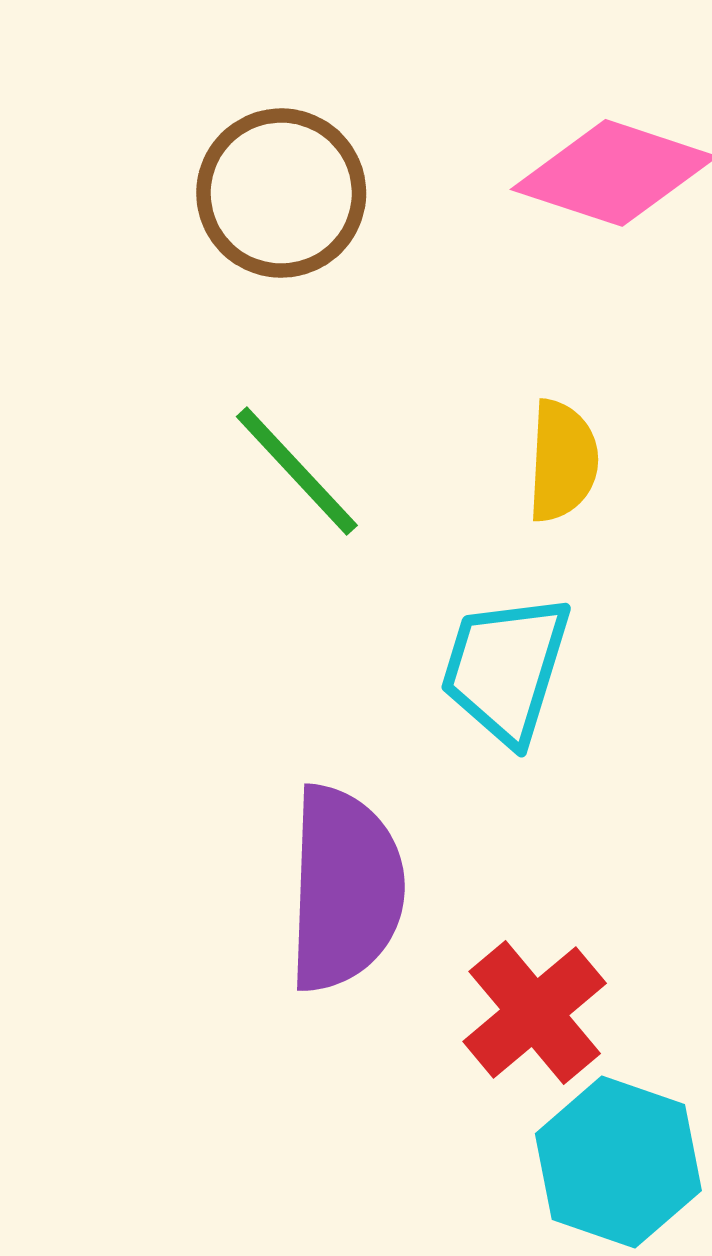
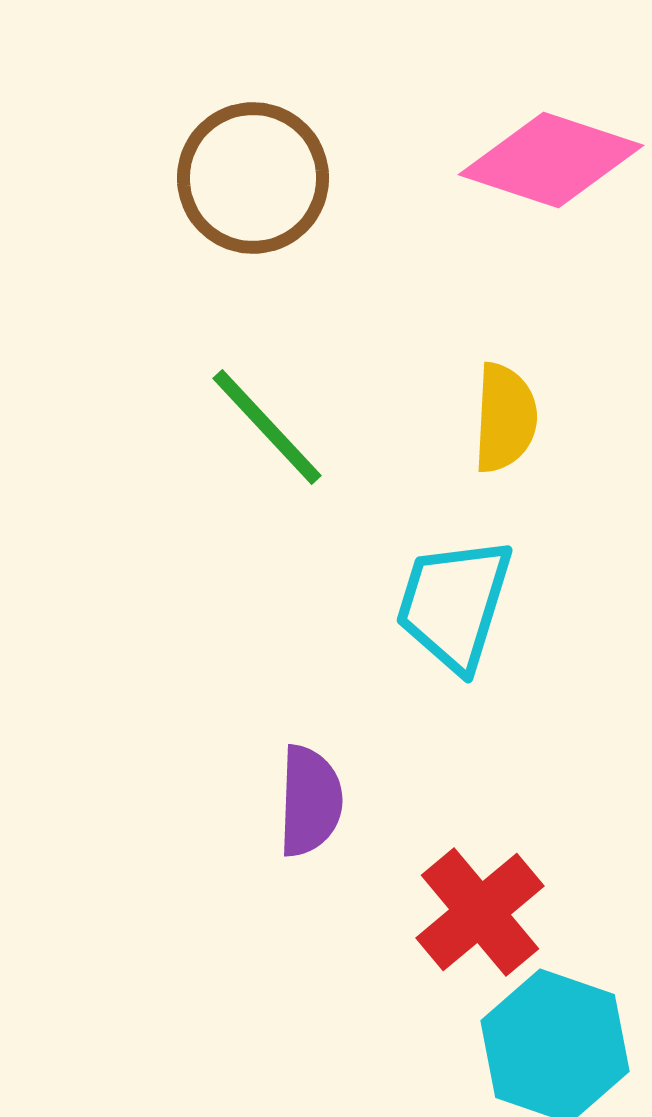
purple semicircle: (345, 889) -> (310, 801), size x0.6

